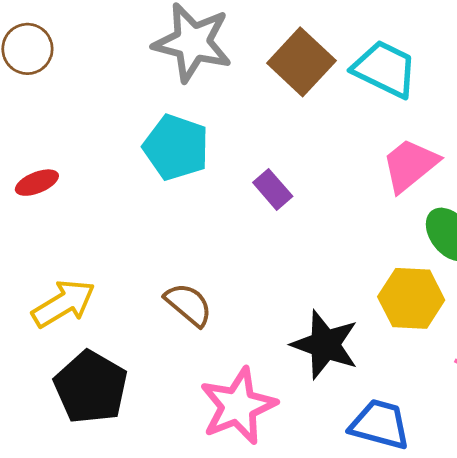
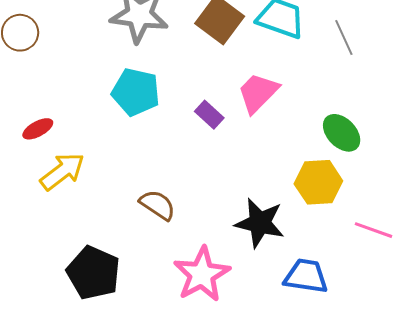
pink trapezoid: (410, 165) -> (258, 93), moved
yellow arrow: (64, 303) -> (62, 171), moved

